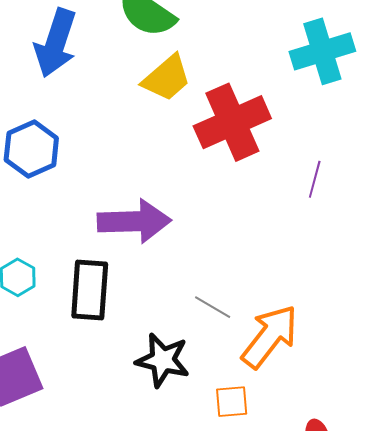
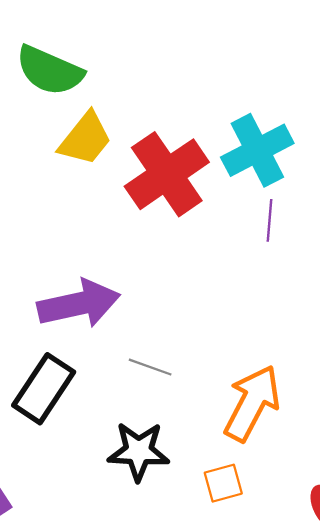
cyan cross: (322, 51) -> (257, 150), moved
black rectangle: (90, 290) -> (44, 389), turned 40
gray line: (213, 307) -> (150, 367), moved

